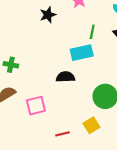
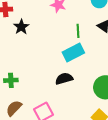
black star: (48, 15) -> (21, 27), moved

